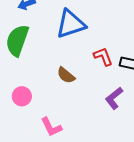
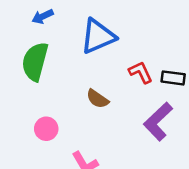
purple L-shape: (114, 98) -> (158, 122), size x1.4

